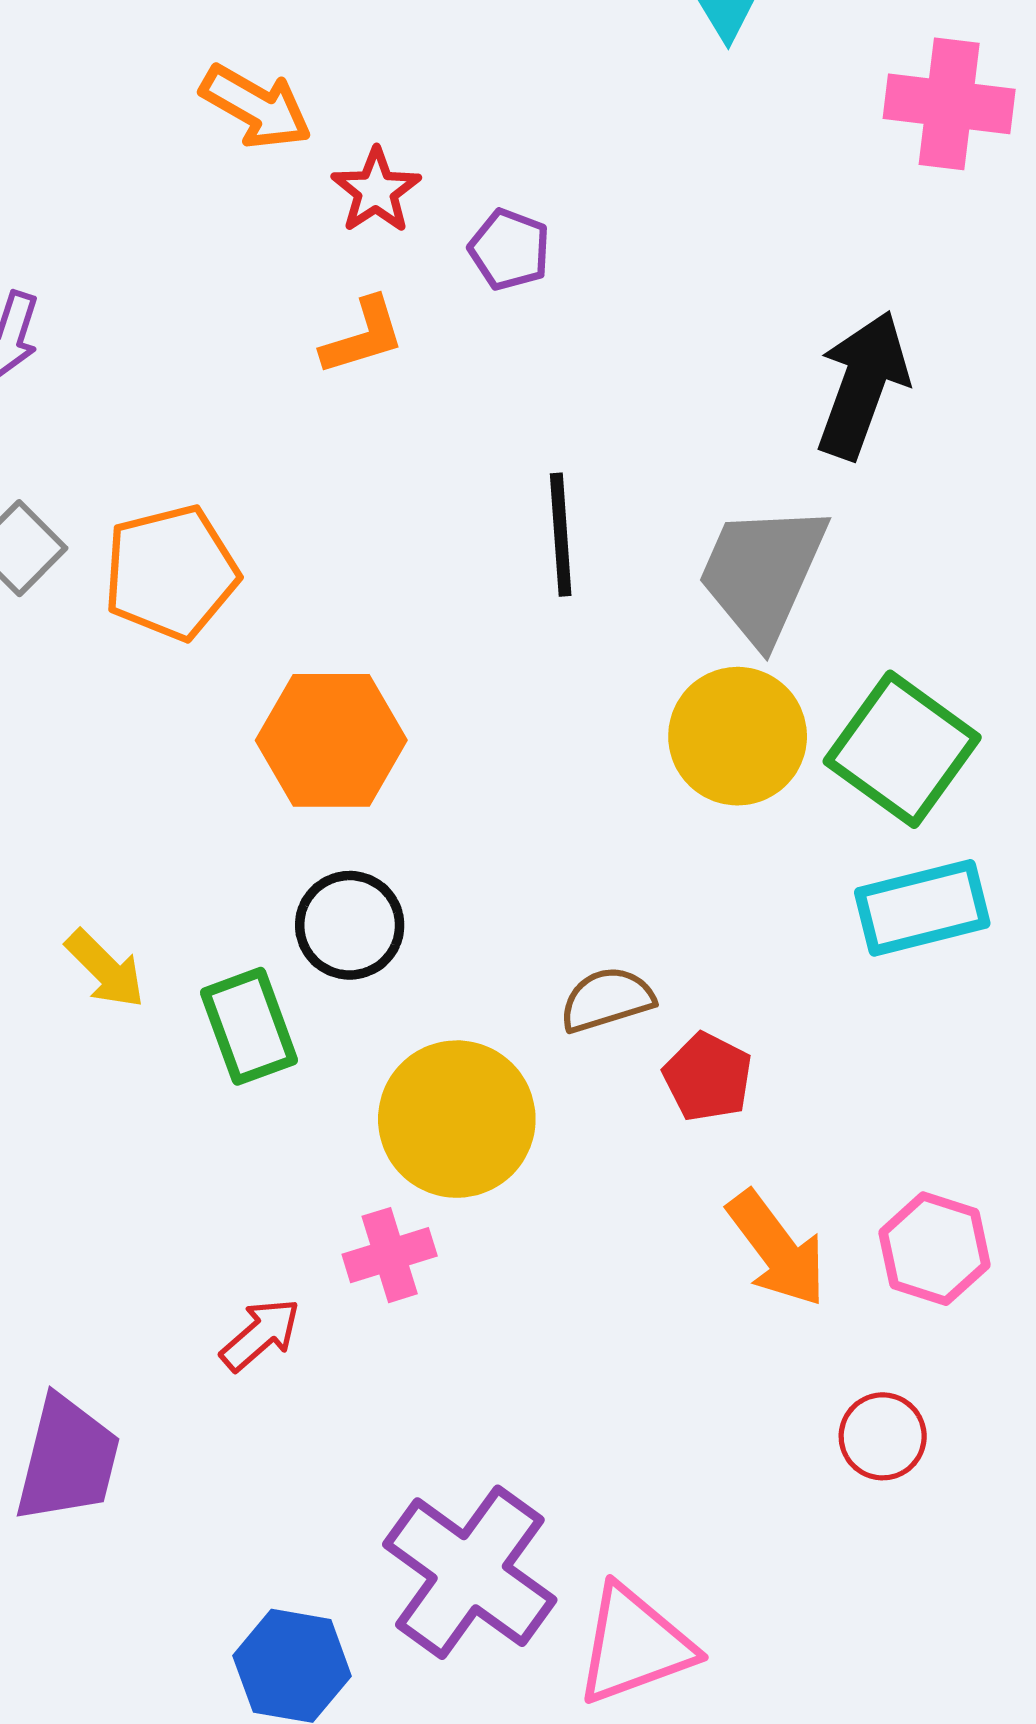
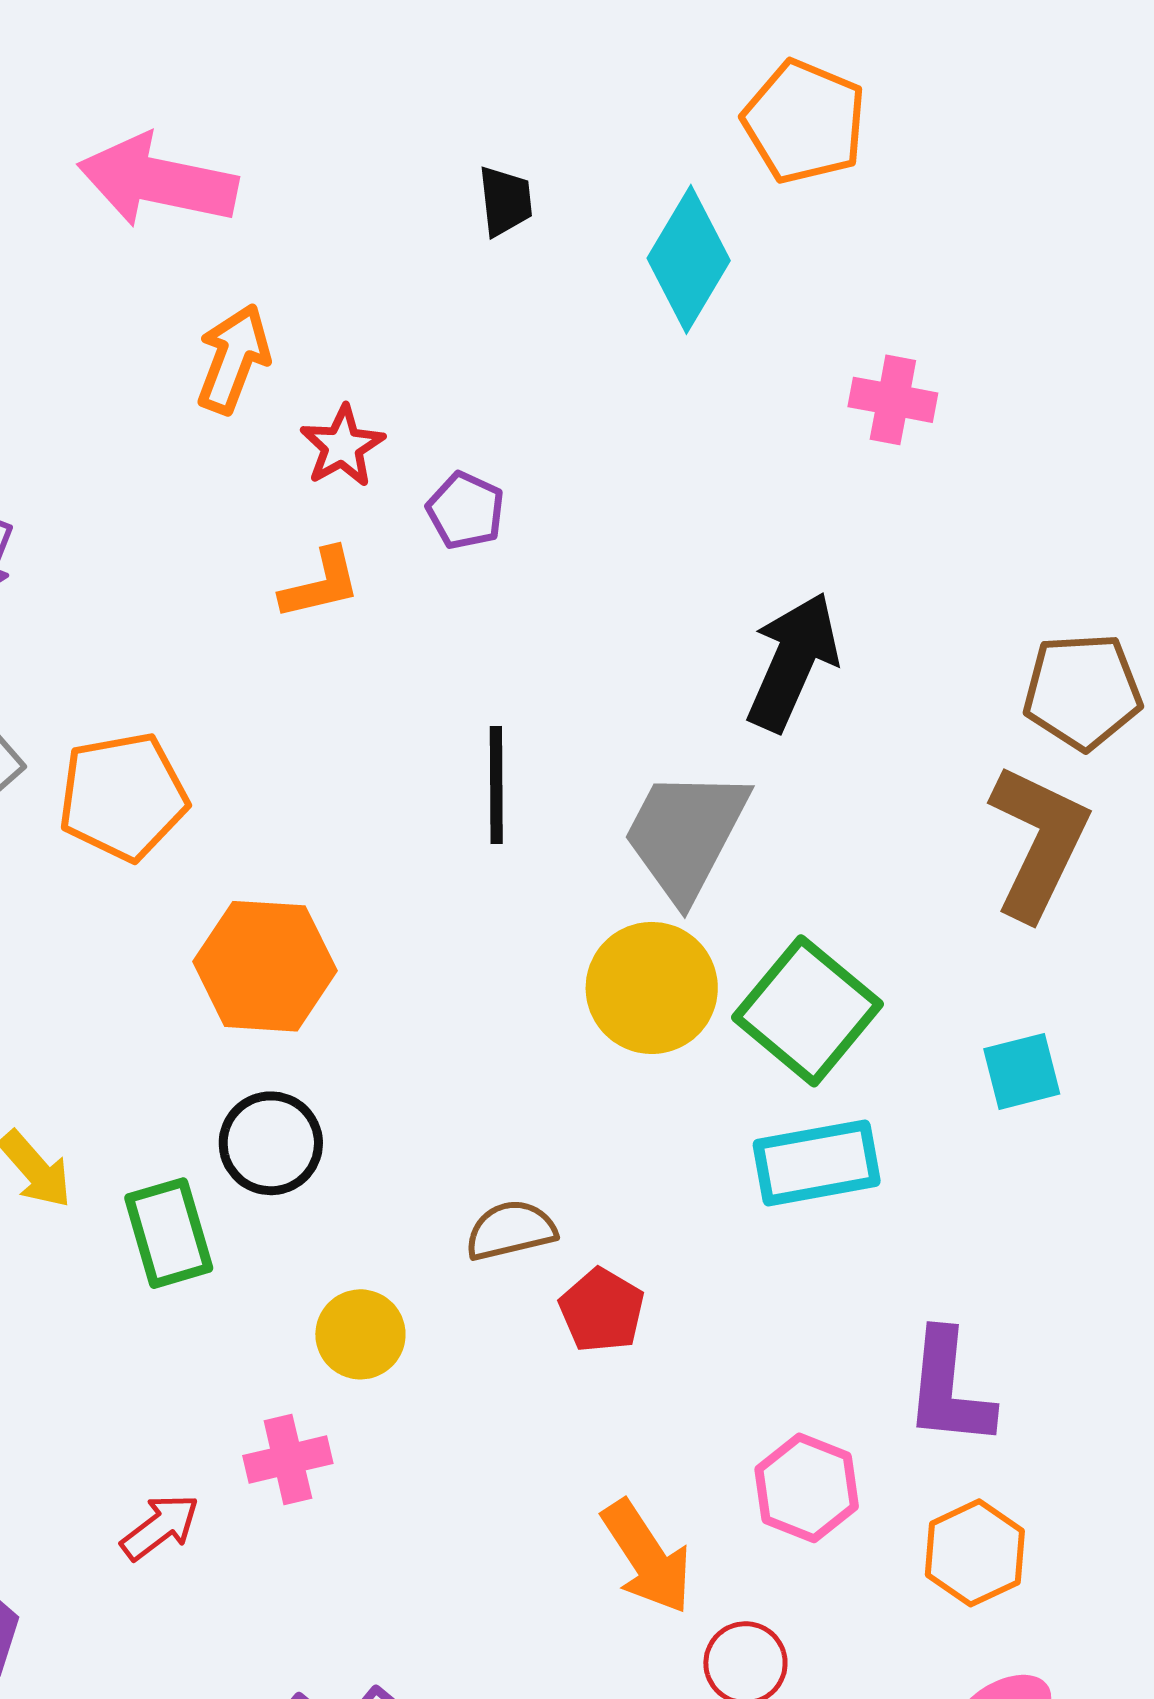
pink cross: (949, 104) -> (893, 400), size x0.7
orange arrow: (256, 107) -> (233, 359), turned -103
yellow circle: (457, 1119) -> (360, 1334), size x0.6
orange arrow: (777, 1249) -> (647, 1557), moved

